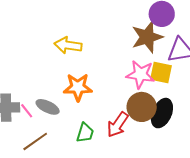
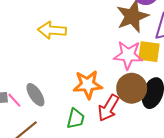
orange star: (78, 87) -> (88, 85), moved
gray ellipse: (48, 107) -> (35, 95), turned 35

